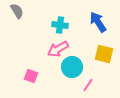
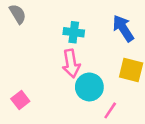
pink arrow: (58, 49) -> (71, 64), turned -70
pink square: (31, 76) -> (20, 100), moved, turned 32

